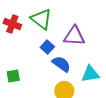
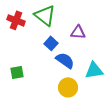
purple triangle: (74, 36) -> (78, 32), size x0.7

